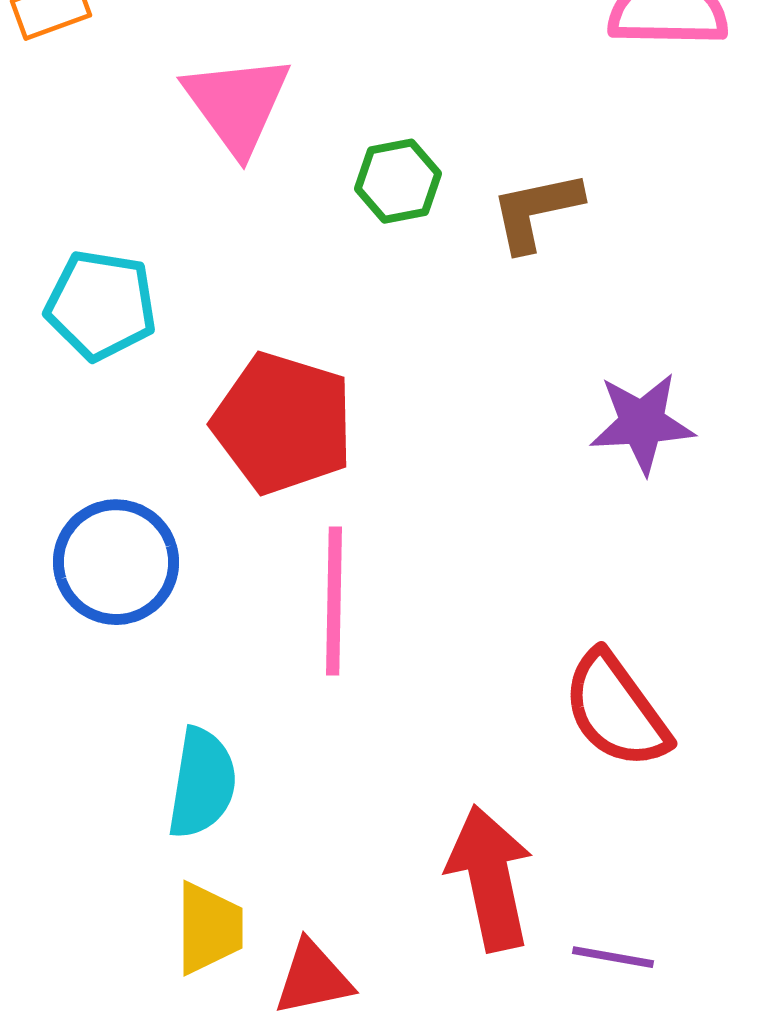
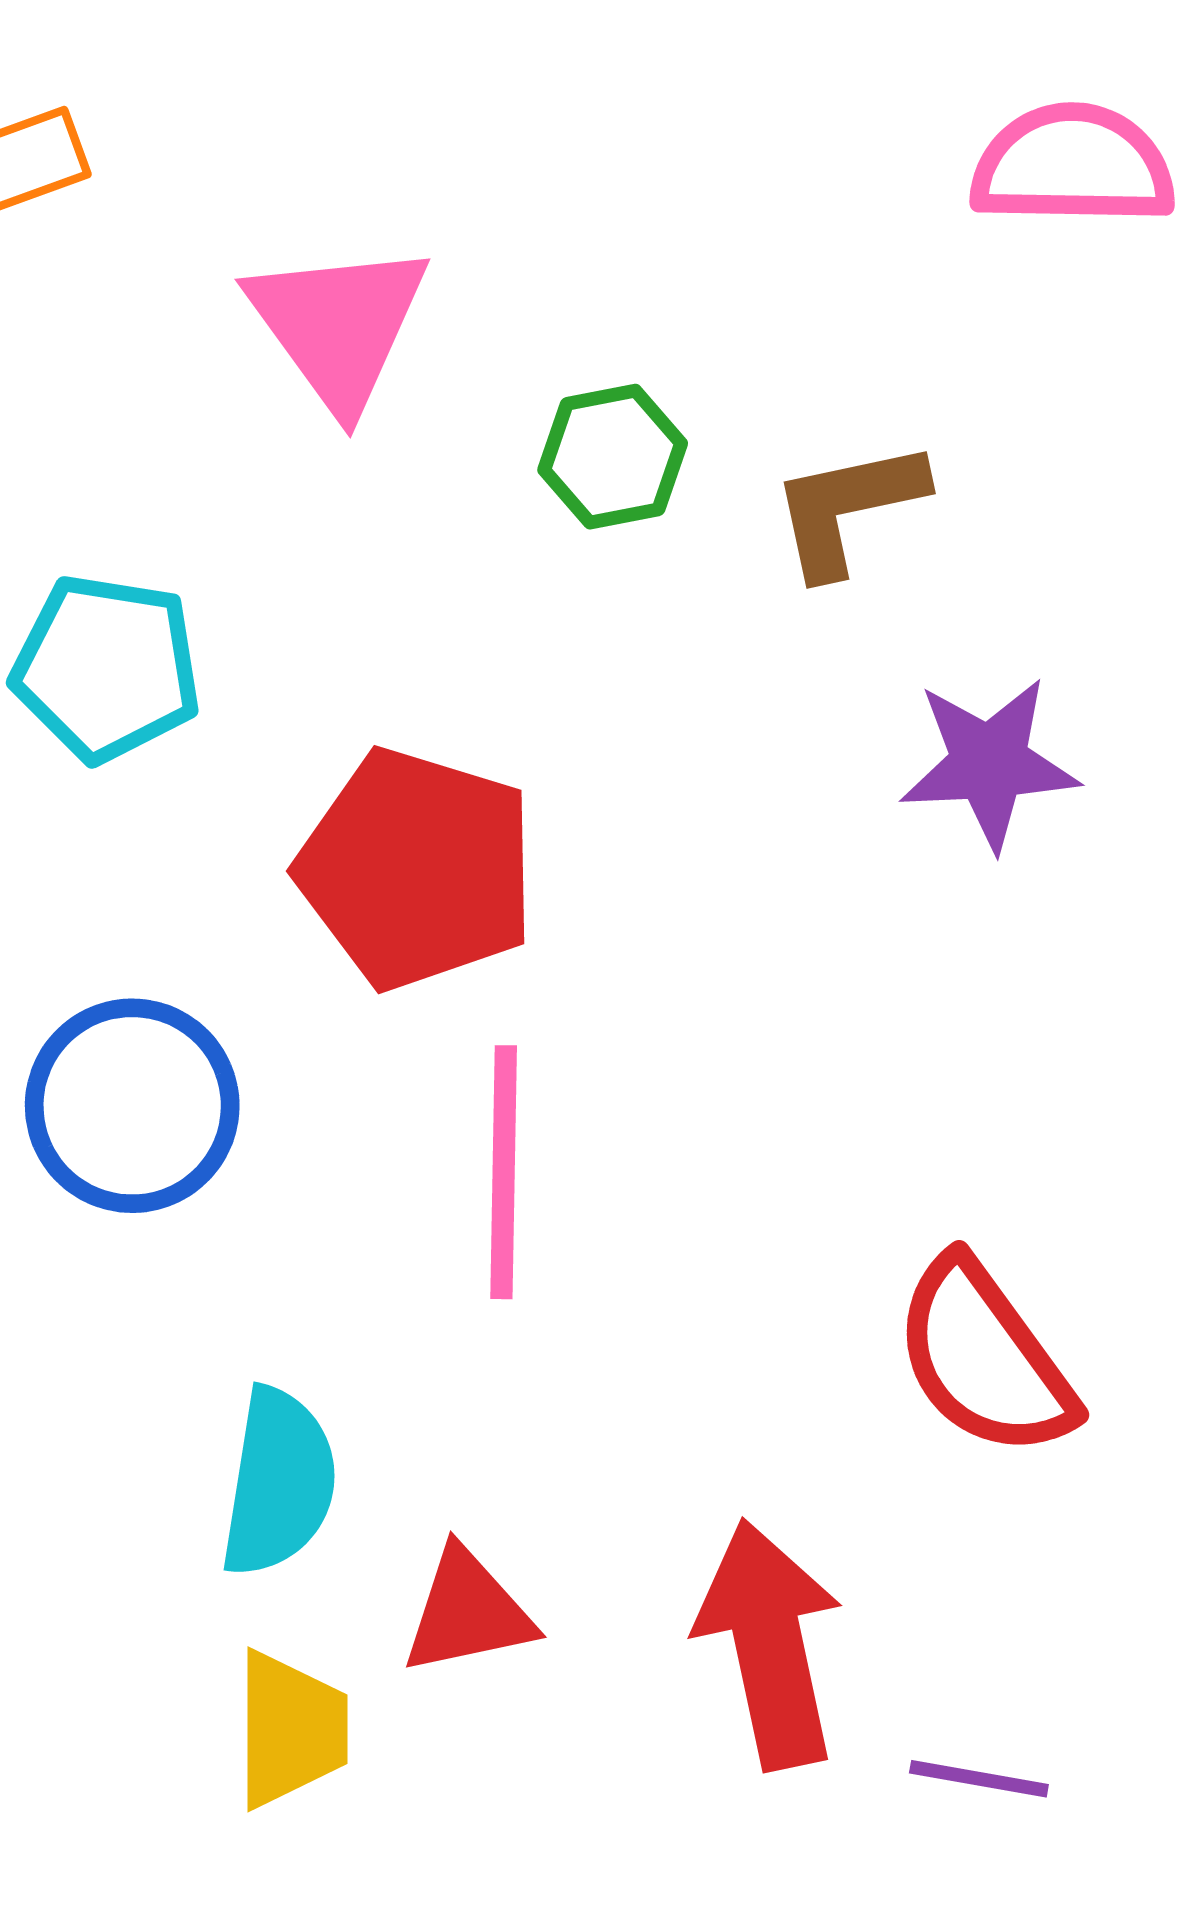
purple star: (642, 423) -> (989, 763), moved
red triangle: (313, 978) -> (468, 1612), moved

